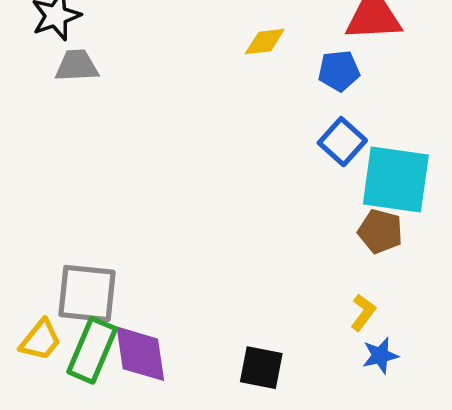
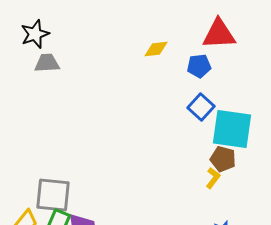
yellow L-shape: (363, 312) -> (213, 178), moved

